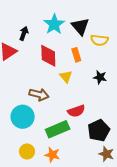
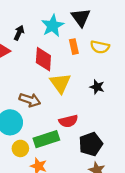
black triangle: (80, 26) -> (81, 17), moved
orange rectangle: (76, 55) -> (74, 47), moved
yellow triangle: (66, 77) -> (60, 83), size x1.5
yellow circle: (27, 151) -> (20, 148), moved

